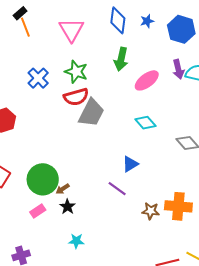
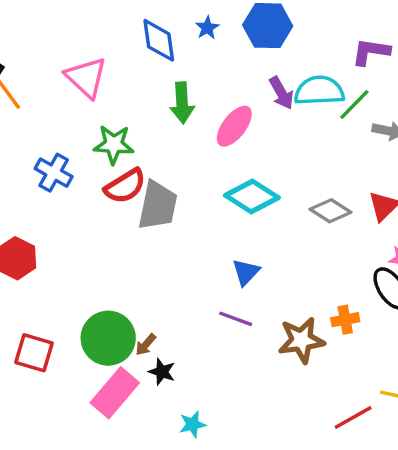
cyan diamond: (145, 123) -> (252, 197), size x1.4
orange cross: (178, 206) -> (345, 320), size x0.6
pink rectangle: (38, 211) -> (115, 393), size x1.8
brown star: (151, 211) -> (301, 340), size x1.5

